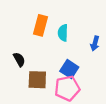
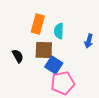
blue square: (69, 69) -> (54, 65), moved
brown square: (37, 80) -> (44, 50), moved

